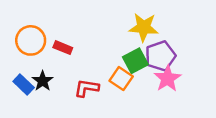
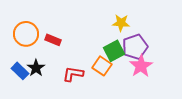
yellow star: (144, 27) -> (121, 23), size x0.7

